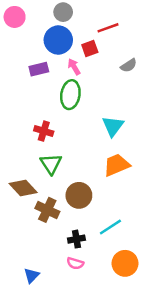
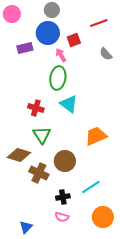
red line: (108, 28) -> (99, 23), moved
gray semicircle: (129, 65) -> (106, 54), turned 80
purple rectangle: (39, 69) -> (25, 48), moved
cyan triangle: (113, 126) -> (69, 104), moved, turned -30
brown diamond: (23, 188) -> (19, 155), turned -30

